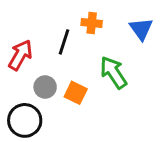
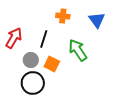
black line: (64, 42) -> (44, 39), moved
black circle: (25, 120) -> (33, 83), moved

